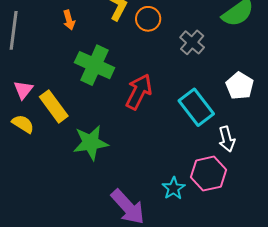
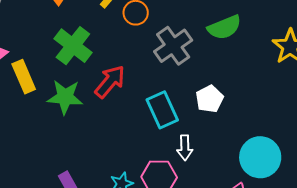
gray cross: (192, 42) -> (173, 46), size x1.5
green star: (91, 143) -> (65, 97), moved

